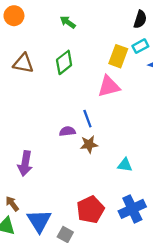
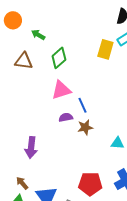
green arrow: (68, 22) -> (38, 35), moved
pink triangle: (109, 86) -> (61, 90), moved
red pentagon: (90, 210) -> (90, 184), turned 30

